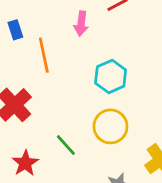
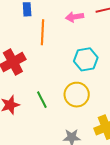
pink arrow: (81, 24) -> (75, 17), turned 60

